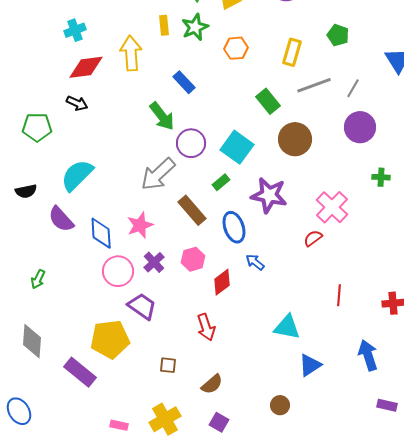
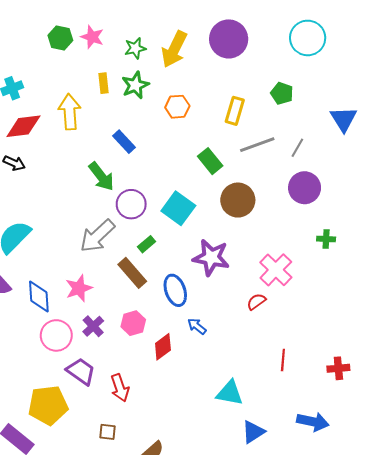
green rectangle: (221, 182) -> (147, 244), moved
red arrow: (206, 327) -> (120, 388), moved
blue arrow: (368, 355) -> (313, 422), turned 120

